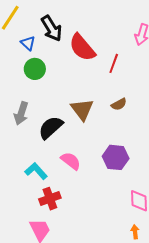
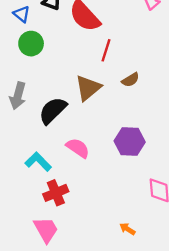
red line: (114, 63) -> (106, 50), moved
brown triangle: (82, 109) -> (88, 88), turned 30
orange arrow: (135, 232) -> (127, 229), moved, turned -48

